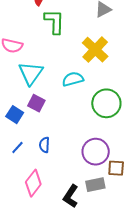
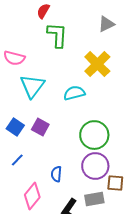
purple square: (36, 103) -> (40, 127), moved
green circle: (106, 103) -> (94, 135), moved
blue semicircle: (44, 145) -> (56, 174), moved

